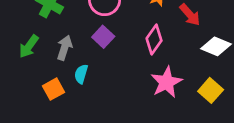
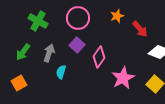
pink diamond: (154, 40) -> (99, 57), moved
orange square: (54, 89) -> (19, 83), moved

